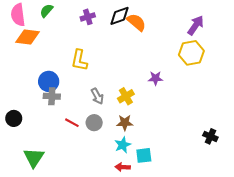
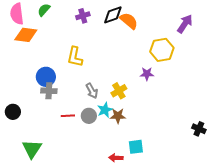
yellow hexagon: (191, 53) -> (162, 50), moved
red line: (72, 123) -> (68, 116), turned -32
cyan star: (123, 145) -> (105, 110), moved

